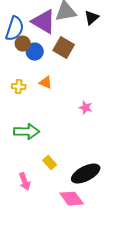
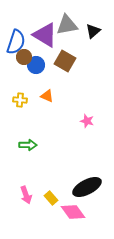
green arrow: (27, 132) -> (28, 145), size x0.7
yellow rectangle: (50, 163) -> (51, 198), moved

